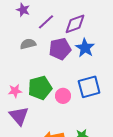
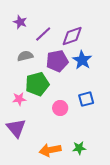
blue square: (89, 87) -> (86, 99), size x0.7
green pentagon: (40, 88) -> (37, 84), moved
pink star: (15, 91) -> (19, 99), moved

